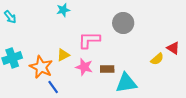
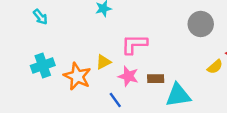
gray circle: (123, 23) -> (201, 24), moved
blue line: (53, 87) -> (115, 100), moved

